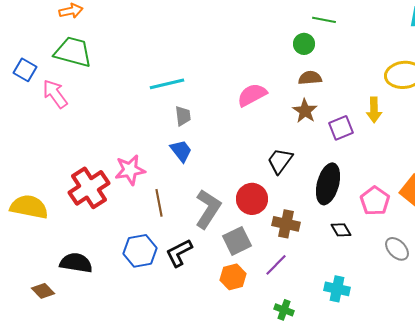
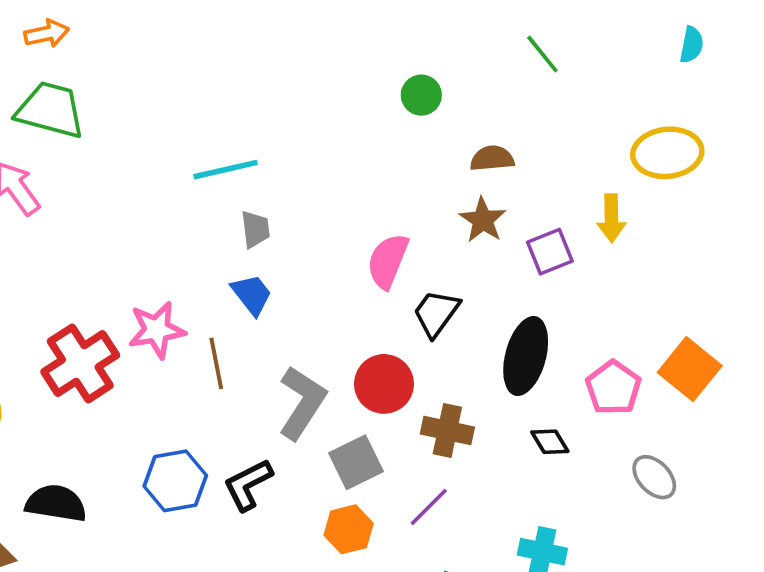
green line: (324, 20) -> (542, 54), moved, turned 40
green circle: (304, 44) -> (421, 95), moved
pink semicircle: (252, 95) -> (388, 261), moved, turned -40
brown line: (159, 203) -> (216, 363), moved

